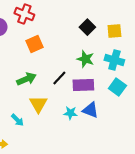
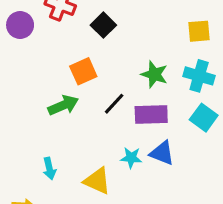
black square: (87, 27) -> (103, 25), moved
orange square: (34, 44) -> (83, 71), moved
yellow triangle: (38, 104) -> (97, 181), moved, turned -36
cyan arrow: (17, 120) -> (49, 169), turned 32

